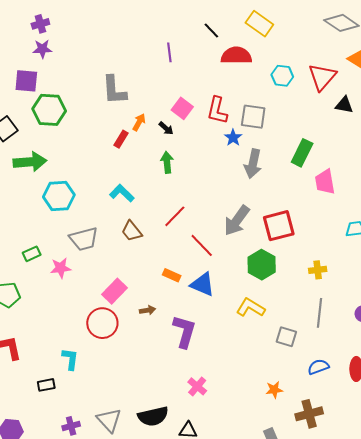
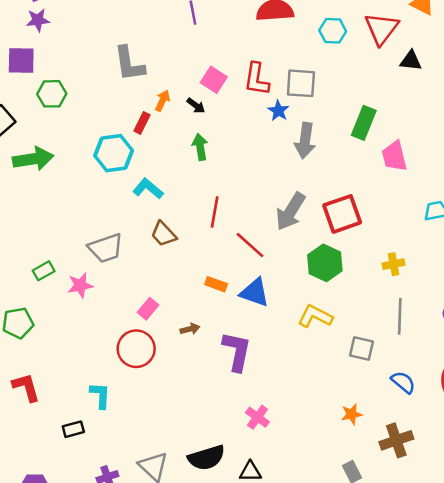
green hexagon: (49, 110) -> (52, 94), size x0.7
cyan hexagon: (59, 196) -> (114, 153), moved
red line: (175, 216) -> (215, 212), turned -30
pink rectangle: (115, 291) -> (148, 309), size x0.7
blue semicircle: (318, 367) -> (403, 382), turned 65

